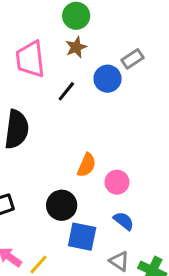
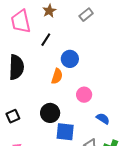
blue circle: (107, 79) -> (70, 59), moved
orange semicircle: (87, 165) -> (57, 76), moved
blue semicircle: (124, 221) -> (103, 119), moved

